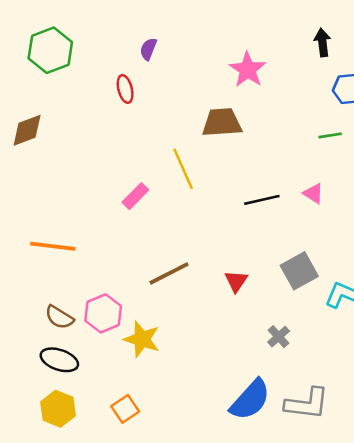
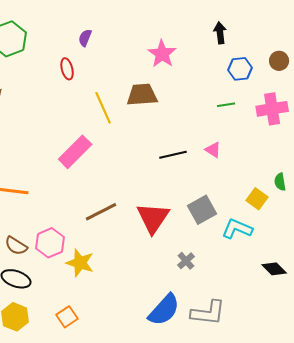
yellow line: (183, 169) -> (103, 108), moved
pink rectangle: (135, 196) -> (75, 152), size x1.6
red triangle: (236, 281) -> (153, 218), size x1.8

